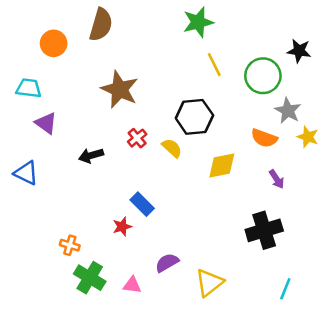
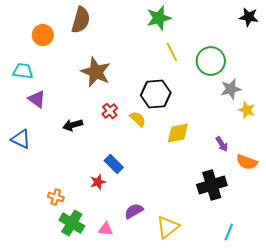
black star: (299, 51) -> (249, 17), moved
gray star: (288, 111) -> (231, 89), turned 30
orange semicircle: (264, 138) -> (247, 162), moved

